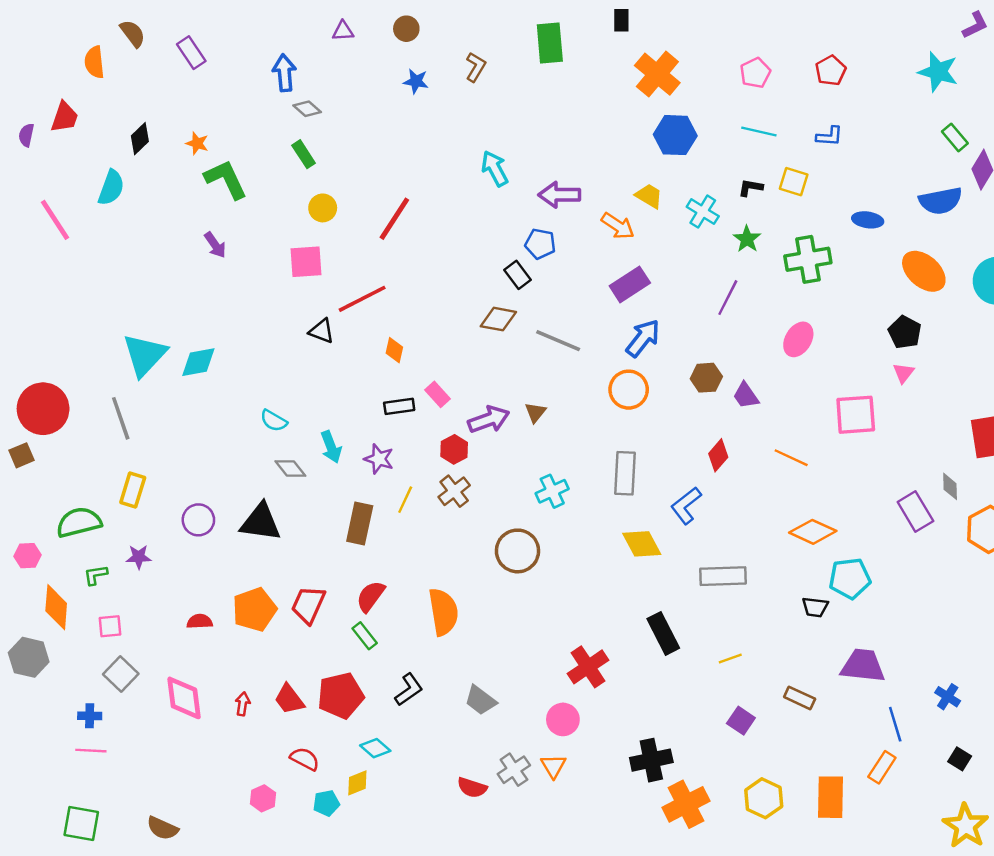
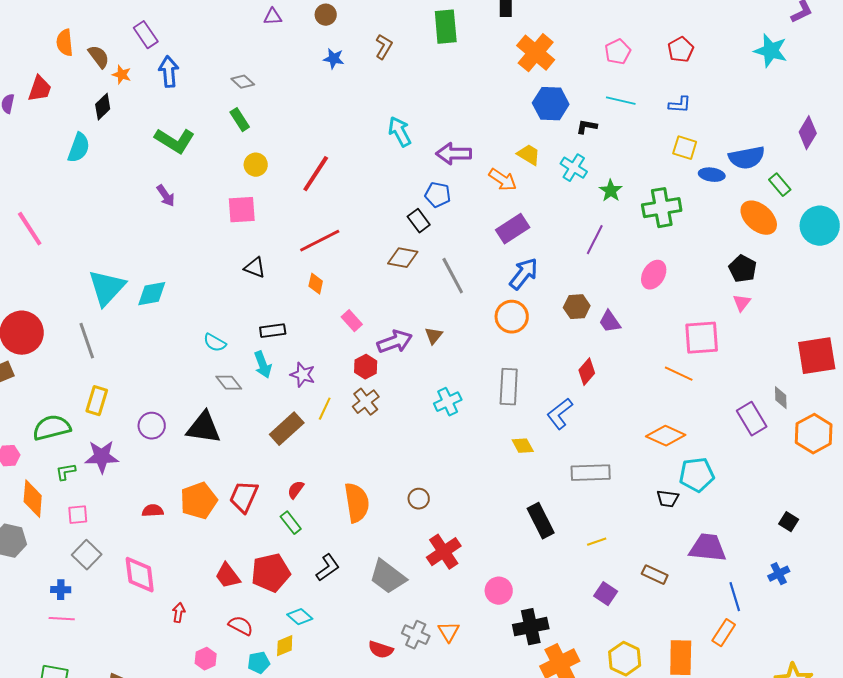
brown semicircle: (133, 33) -> (99, 57), moved
blue arrow: (284, 73) -> (169, 72), moved
green rectangle: (955, 137) -> (780, 185), moved
orange star: (197, 143) -> (122, 75), moved
green L-shape: (226, 179) -> (175, 141), turned 147
yellow square: (794, 182) -> (685, 148), moved
black L-shape: (751, 188) -> (587, 127), moved
blue semicircle: (941, 201) -> (747, 158), moved
pink line: (55, 220) -> (30, 229), moved
red line: (362, 299) -> (320, 241), moved
gray line: (558, 341) -> (453, 276), turned 39
black rectangle: (399, 406) -> (273, 331), moved
orange line: (791, 458) -> (679, 374), moved
brown rectangle: (360, 523) -> (287, 429), turned 36
yellow diamond: (642, 544) -> (523, 446), size x0.7
brown circle: (517, 551) -> (419, 499), moved, size x0.6
purple star: (139, 557) -> (102, 457), size x1.6
red semicircle: (370, 596) -> (296, 490), size x0.7
red cross: (588, 667) -> (444, 552), moved
blue cross: (948, 697) -> (779, 574), turned 30
gray trapezoid: (480, 700) -> (388, 577), size x1.4
red arrow: (243, 704) -> (179, 613), moved
pink circle: (563, 719) -> (499, 591), moved
black square: (960, 759) -> (789, 522), moved
gray cross: (514, 770) -> (416, 635), turned -32

